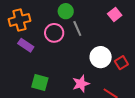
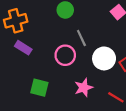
gray line: (77, 28) -> (81, 38), moved
pink circle: (54, 33) -> (65, 55), moved

